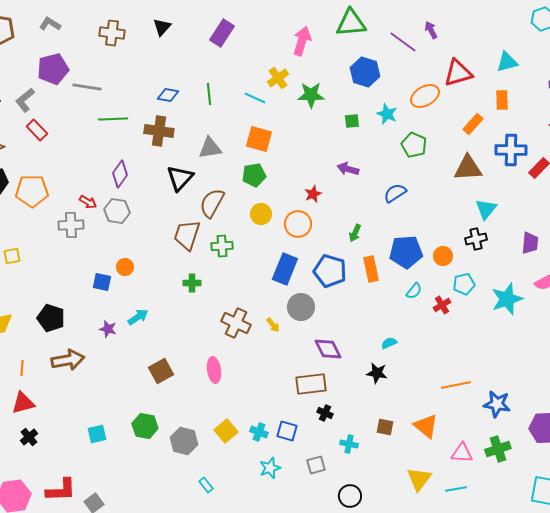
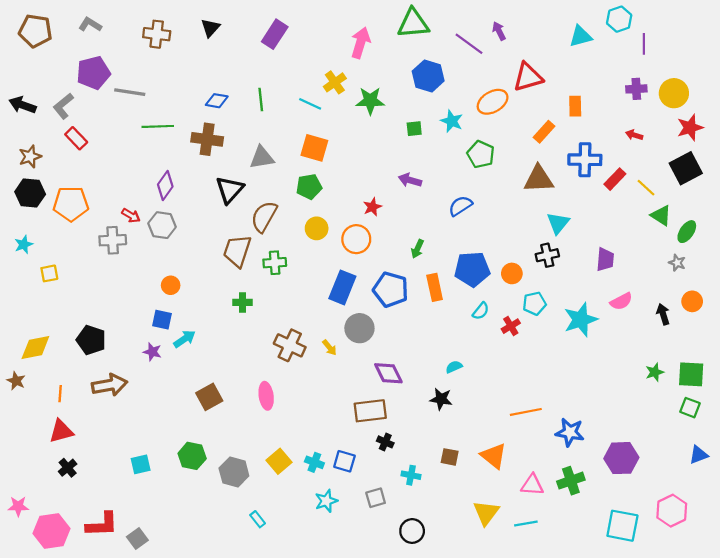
cyan triangle: (507, 62) -> (581, 36), moved
blue square: (102, 282) -> (162, 320), moved

